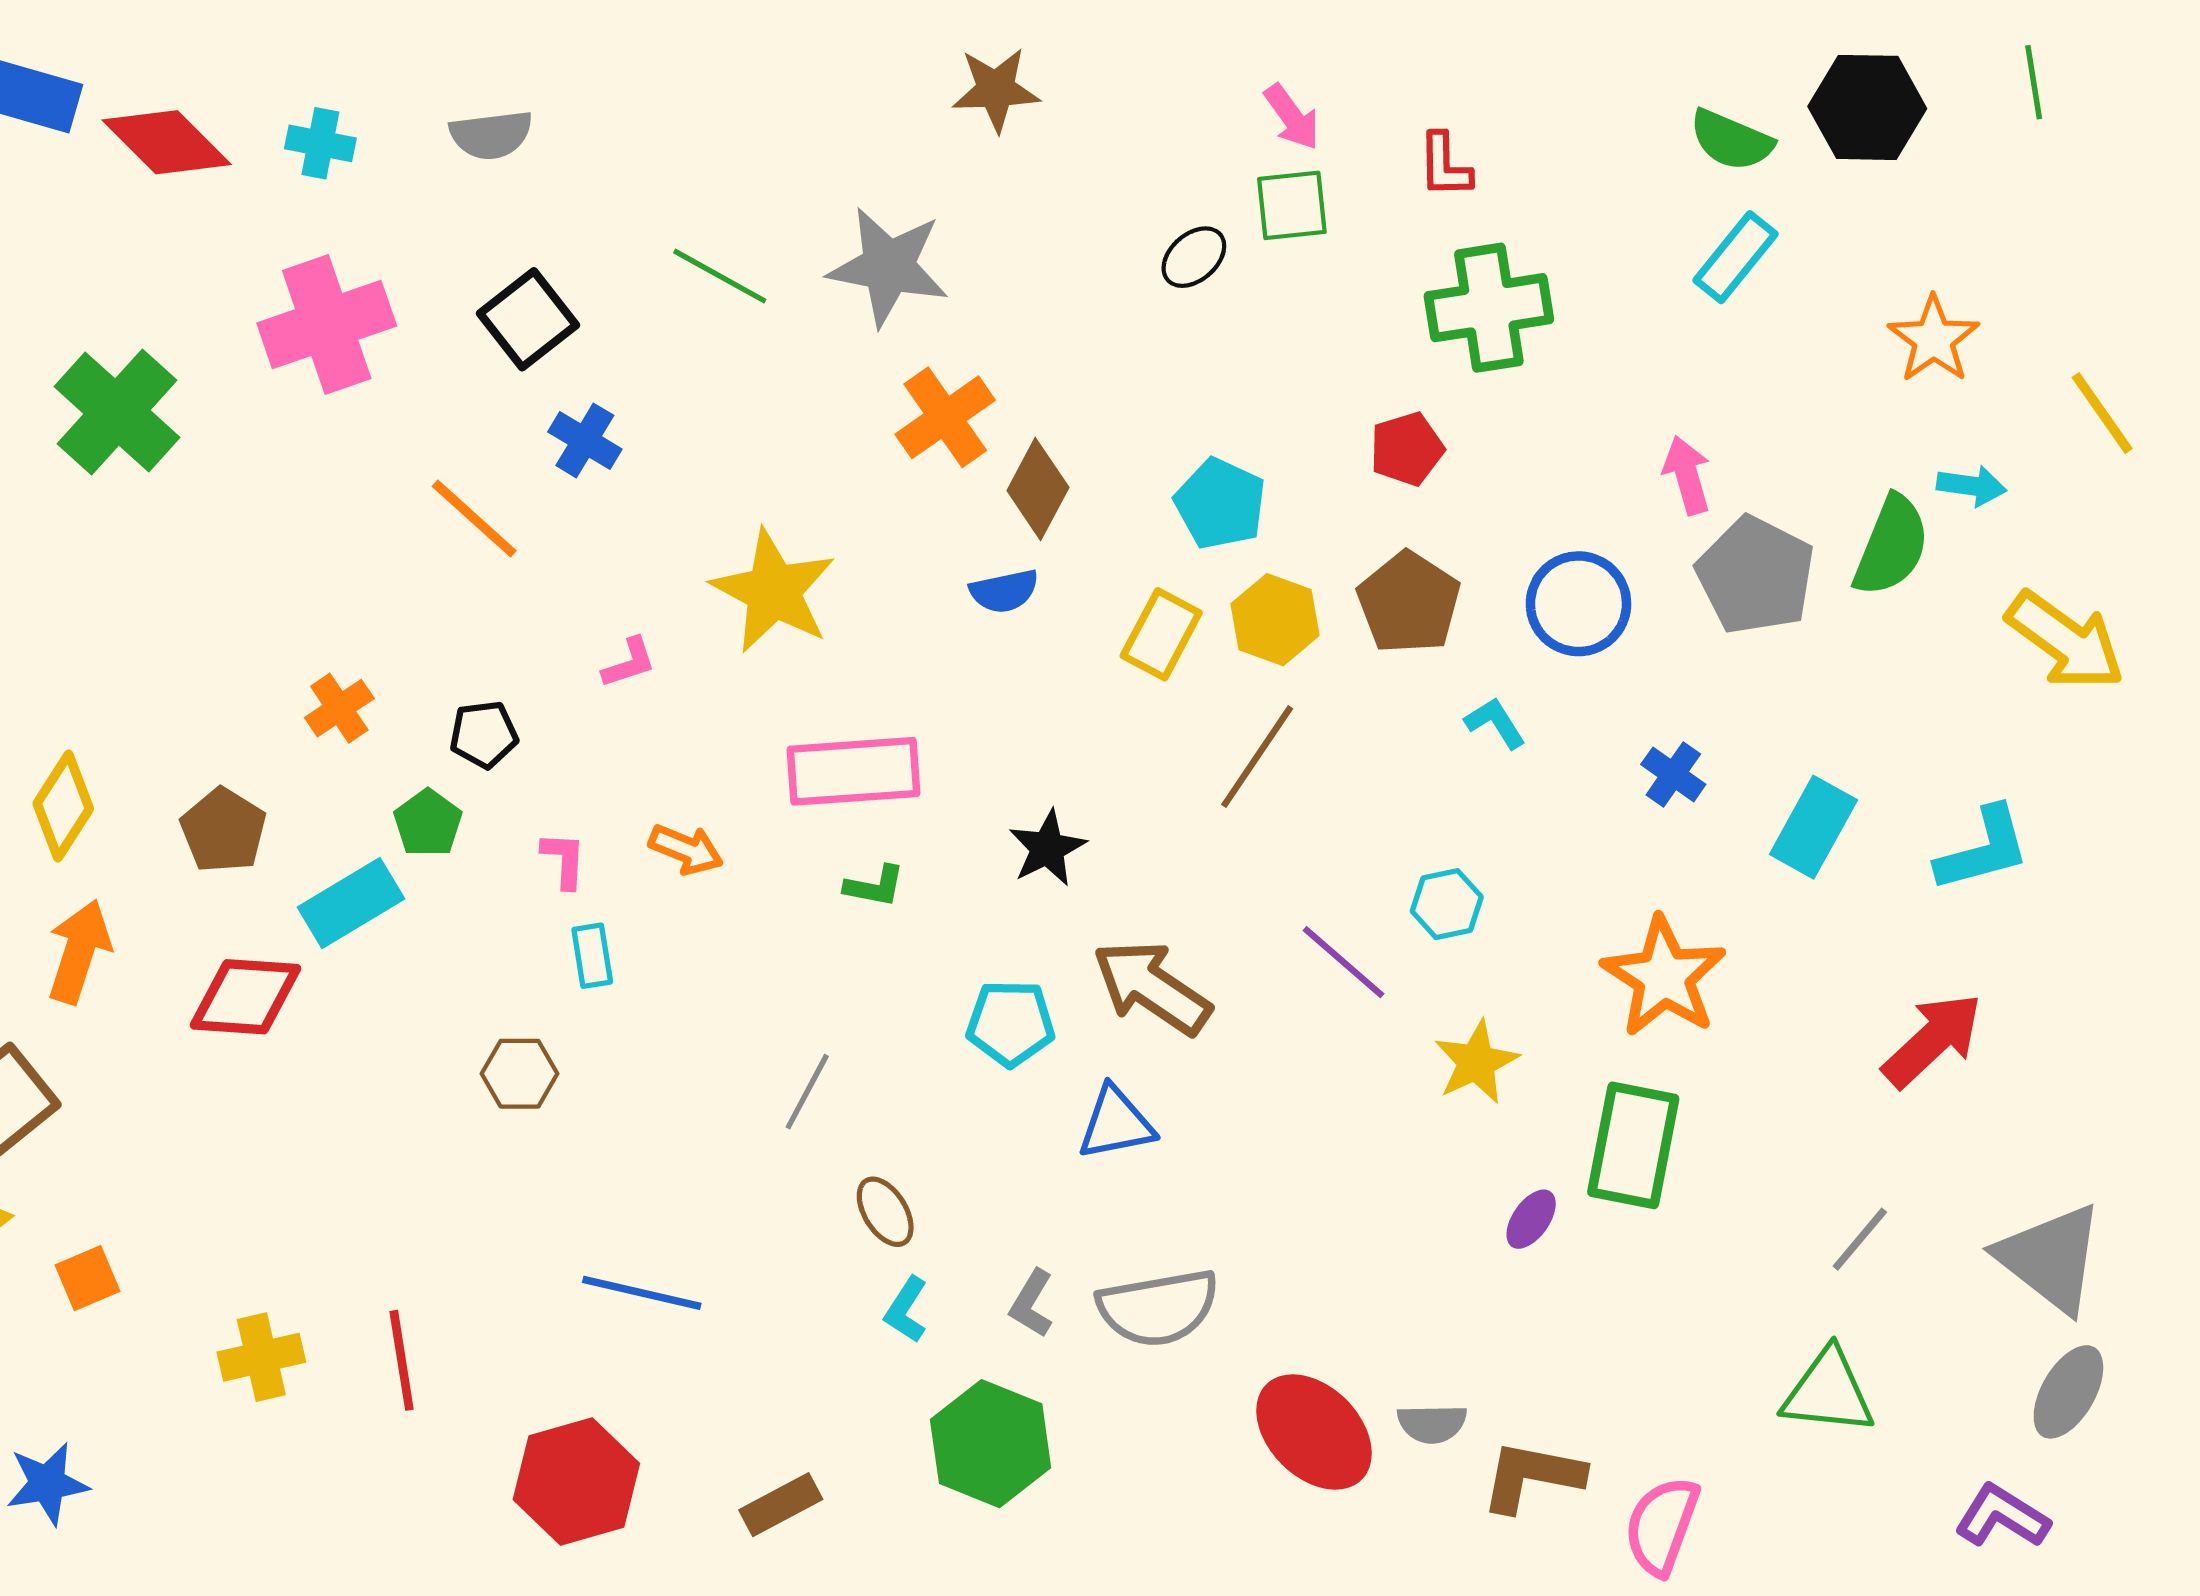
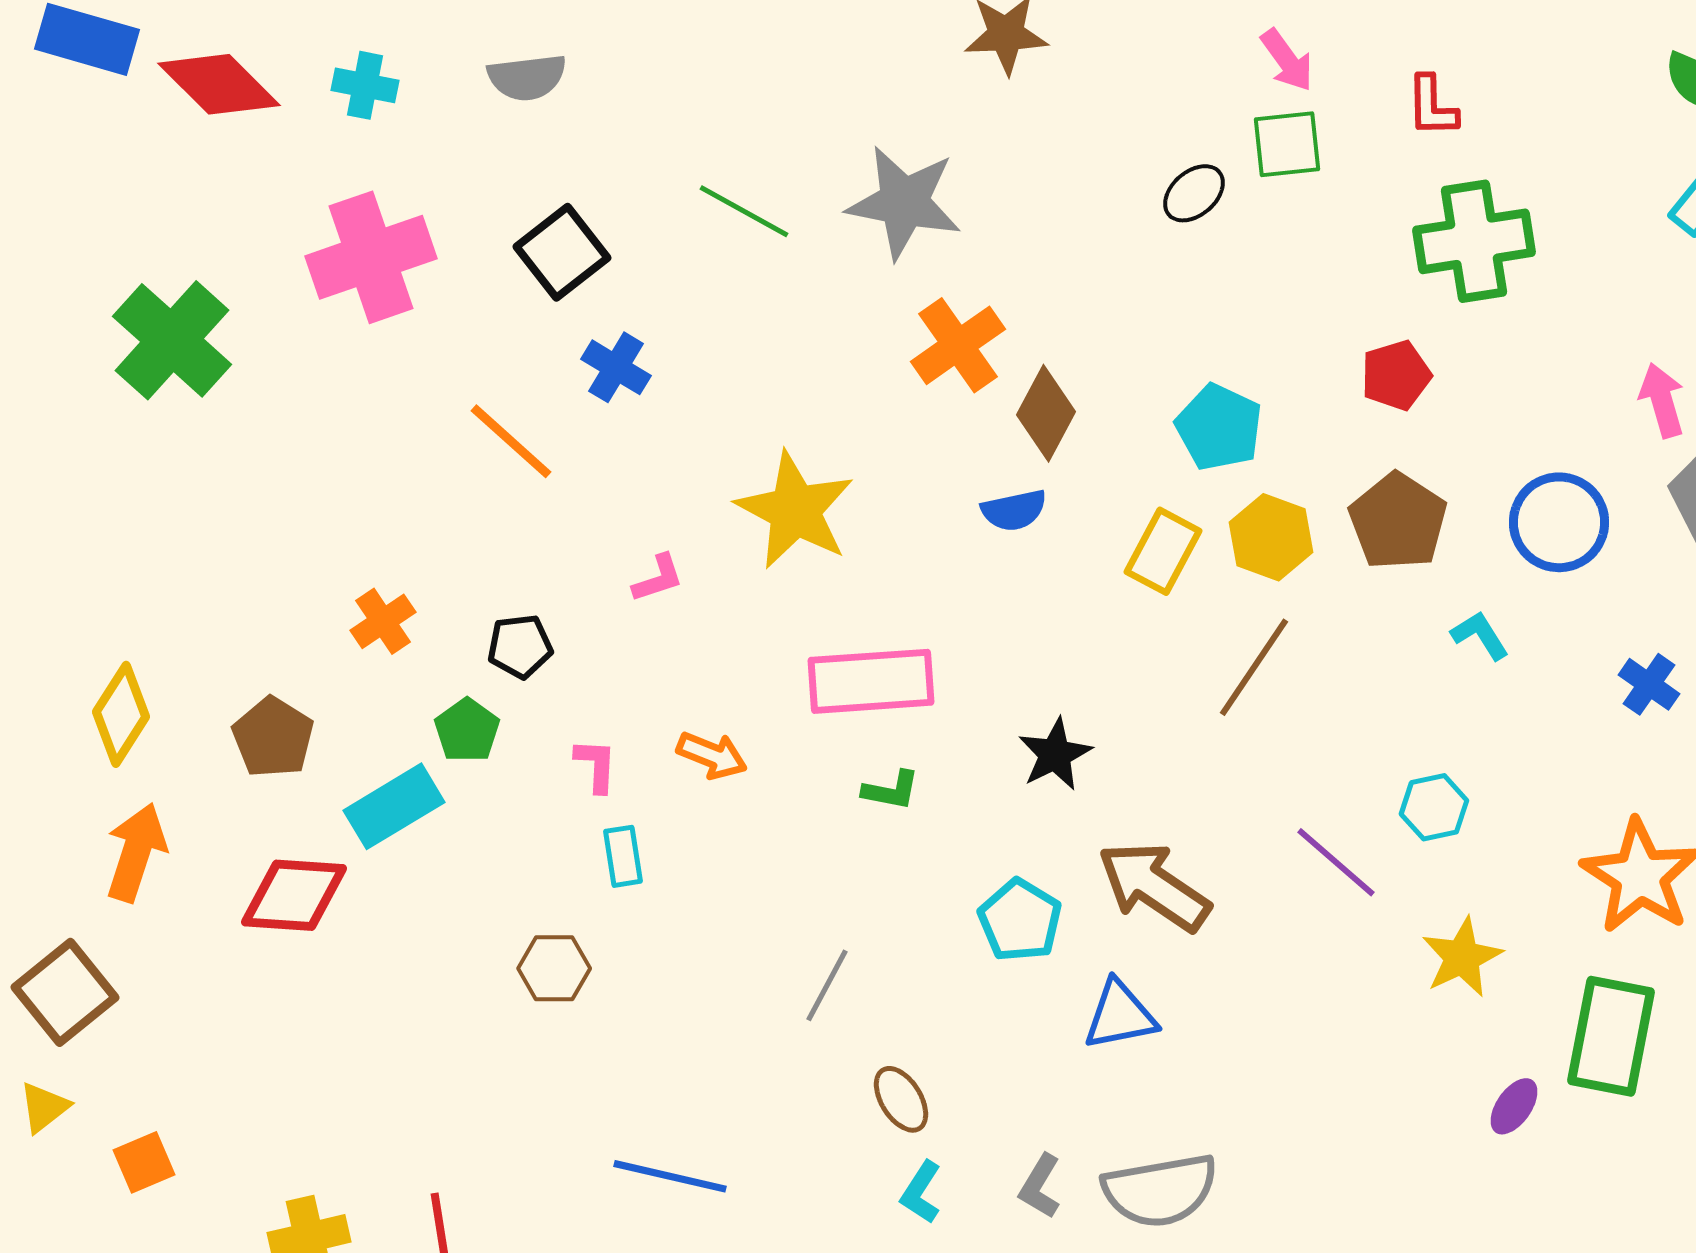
cyan pentagon: (1011, 1023) -> (1020, 920), turned 30

